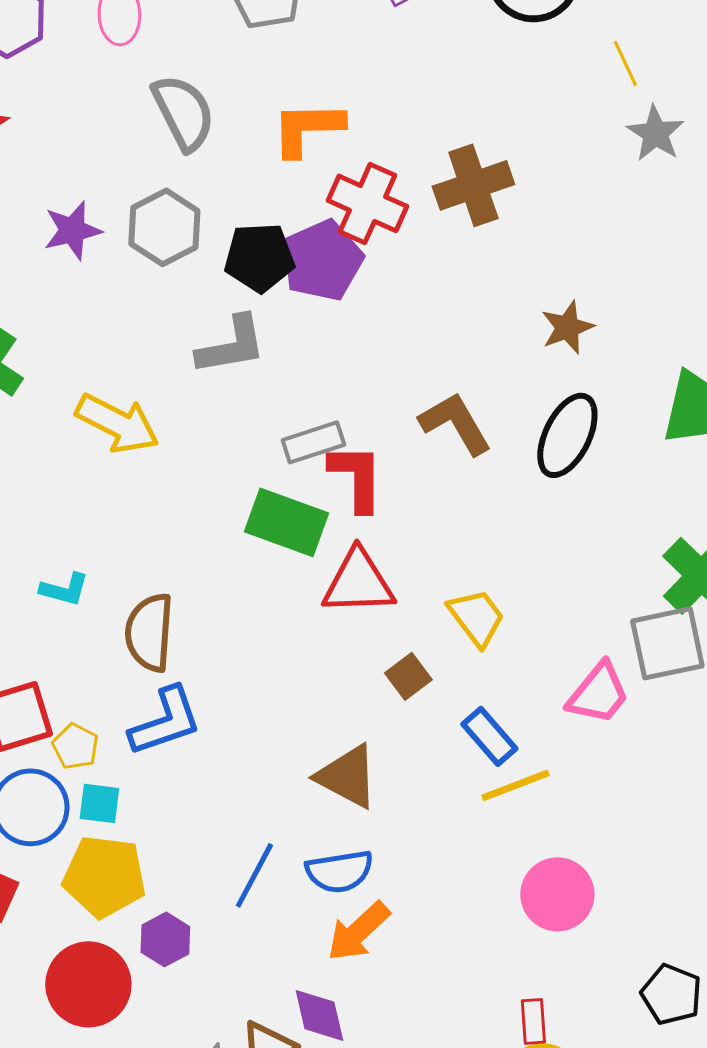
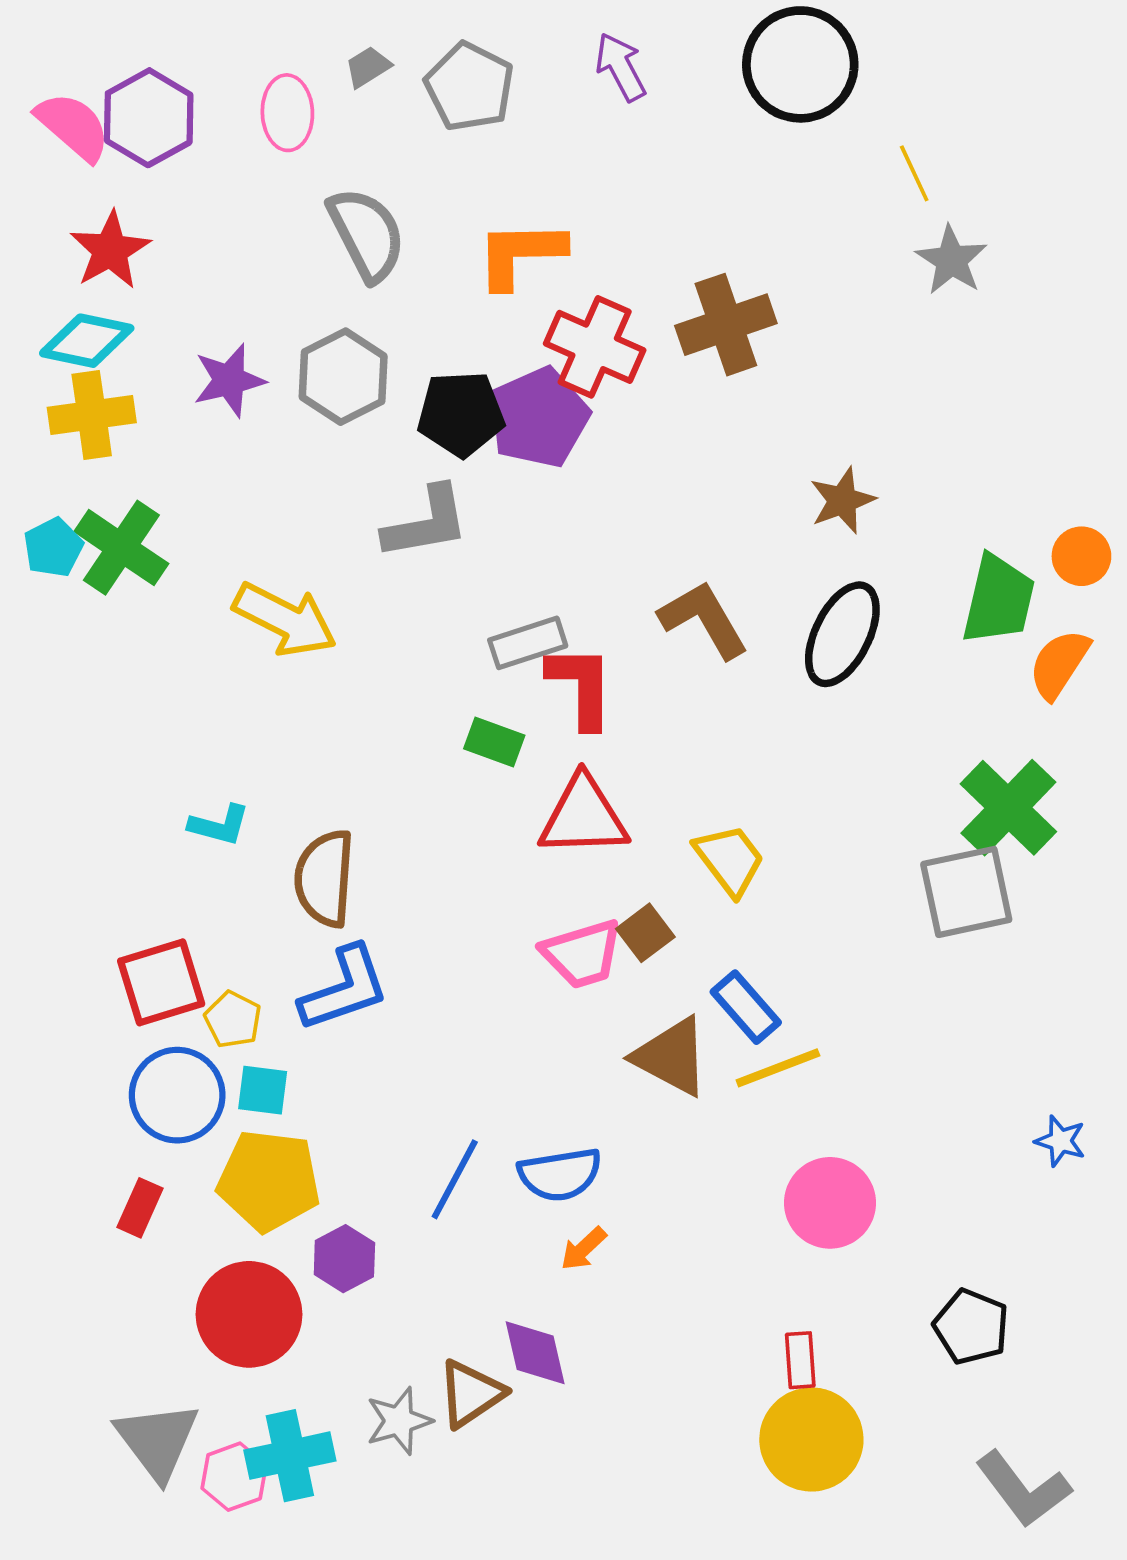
green rectangle: (286, 522) -> (494, 742), size x0.6
pink trapezoid: (598, 693) -> (582, 954), moved, turned 34
brown triangle: (347, 776) -> (671, 1057), moved
orange arrow: (358, 931) -> (583, 1249), size x0.6

